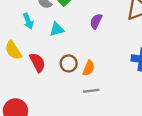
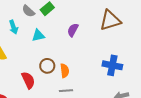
red semicircle: (38, 62) -> (28, 80), moved
orange semicircle: (89, 68) -> (65, 71), turned -32

